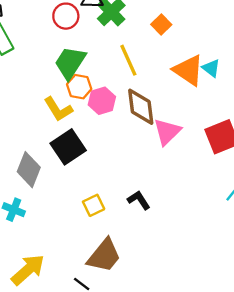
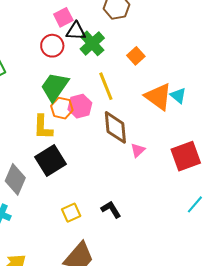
pink hexagon: (102, 101) -> (80, 106), moved
yellow L-shape: (58, 109) -> (43, 127), turned 32
pink triangle: (167, 132) -> (138, 150), size x0.6

